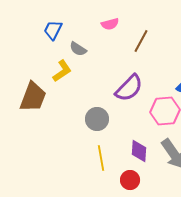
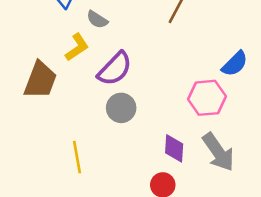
purple semicircle: (129, 88) -> (115, 69), moved
yellow line: (101, 158) -> (77, 157), moved

